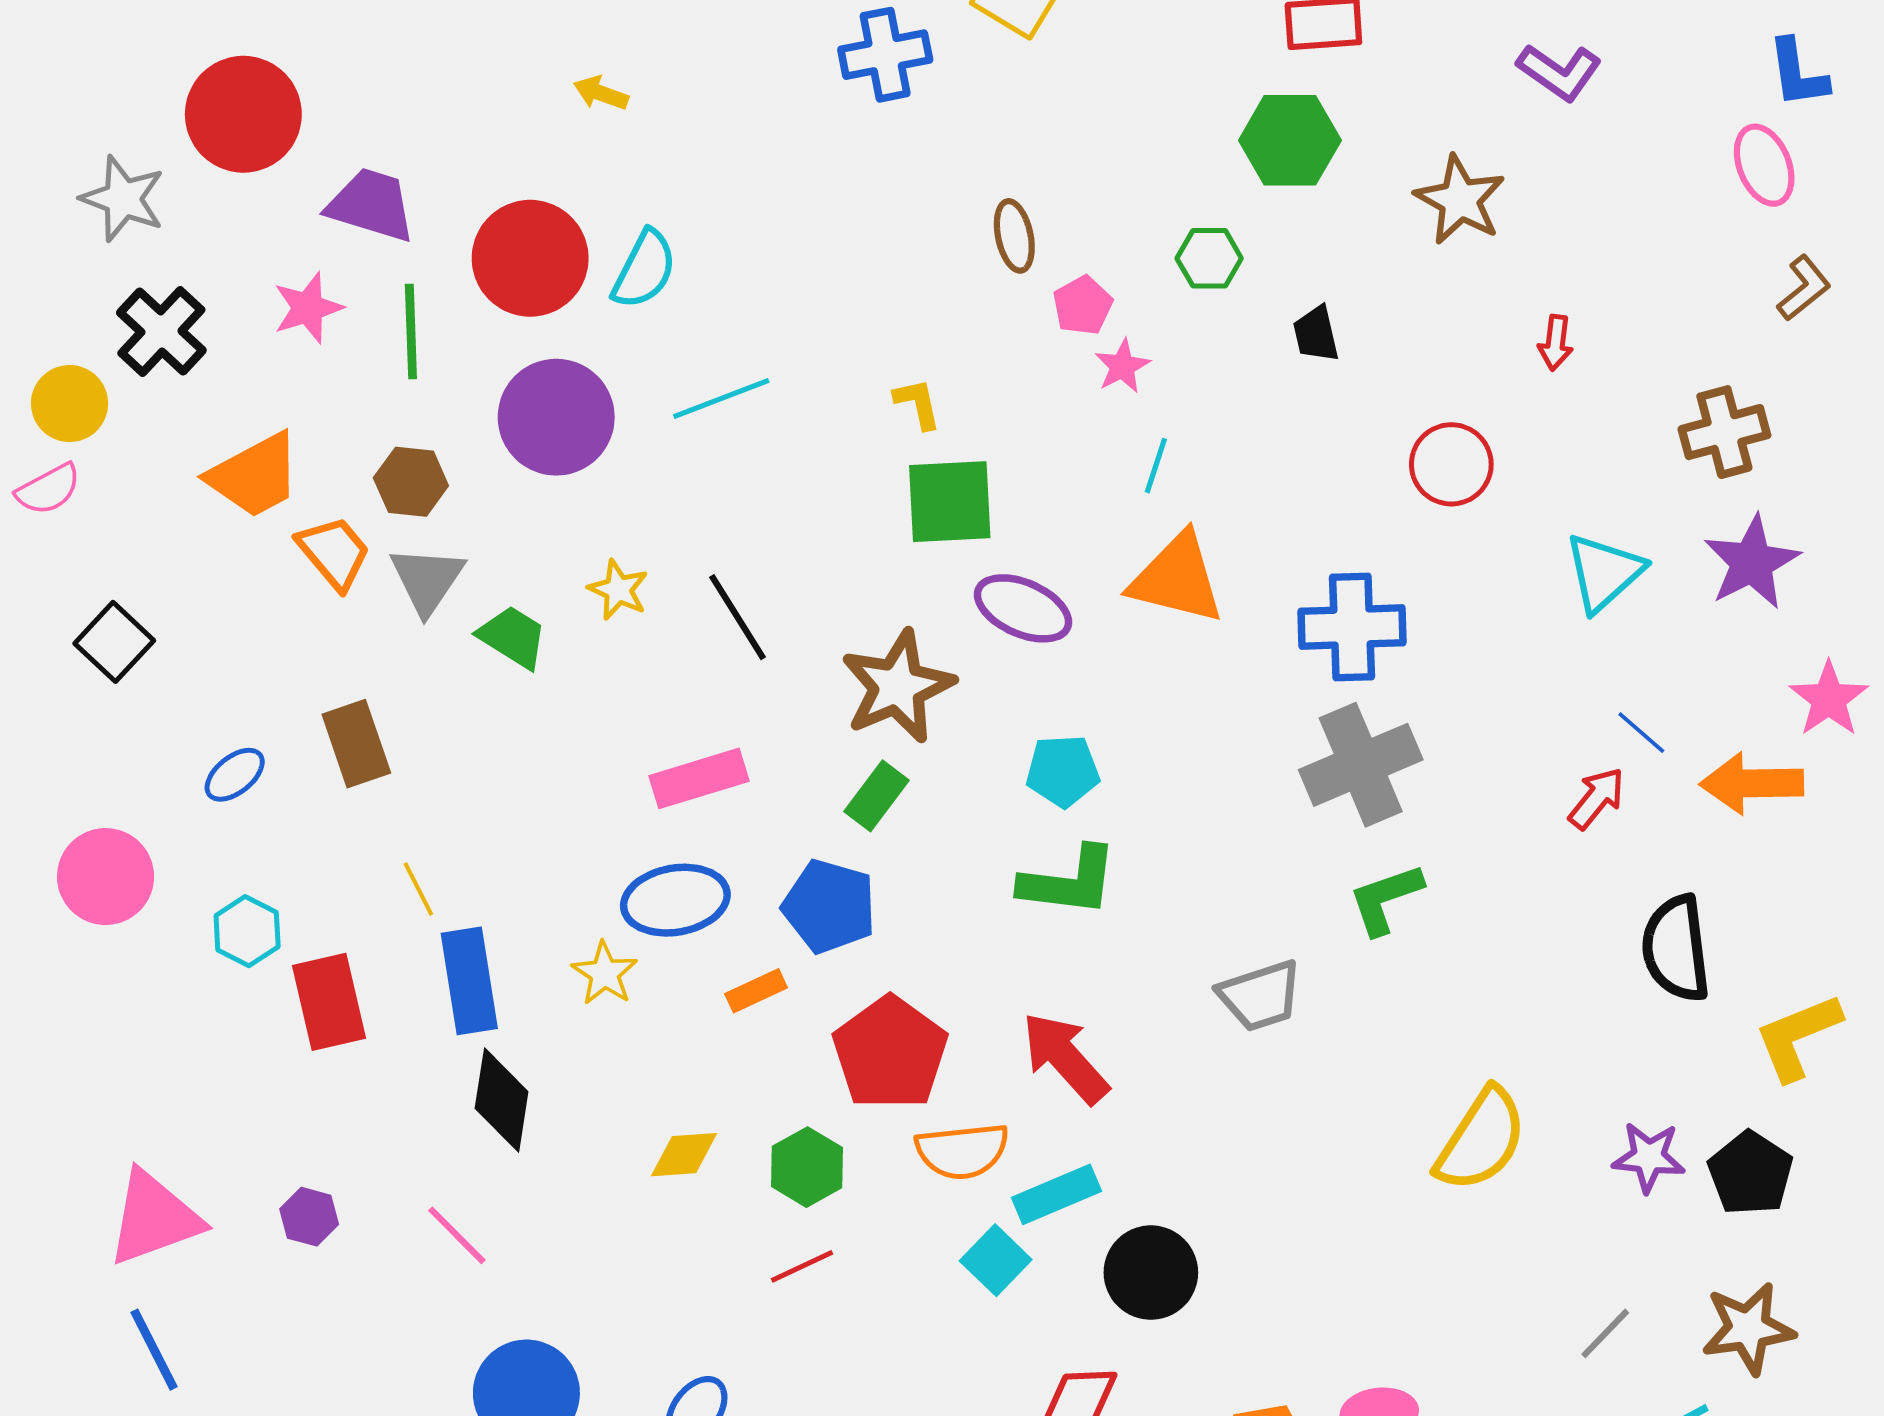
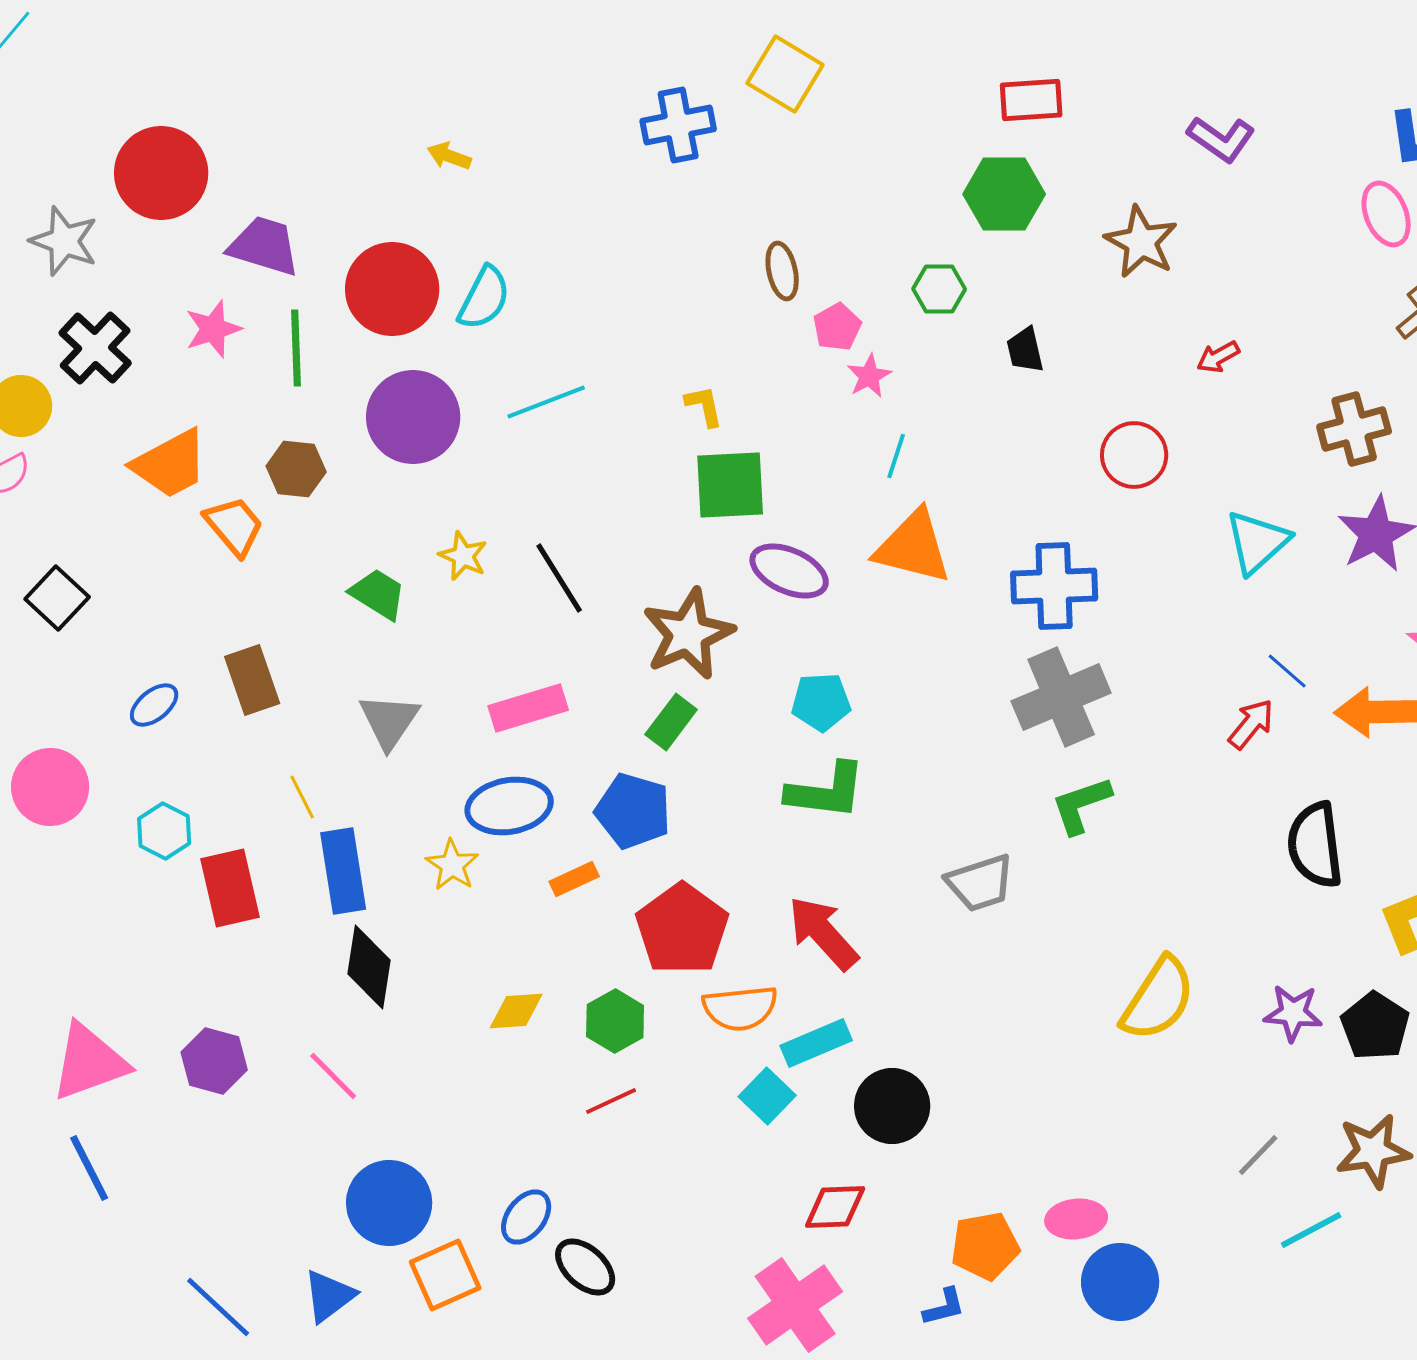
red arrow: (1556, 343) -> (1218, 357), turned 54
gray triangle: (427, 580) -> (389, 721), moved
purple hexagon: (309, 1217) -> (214, 1061), size x1.4

